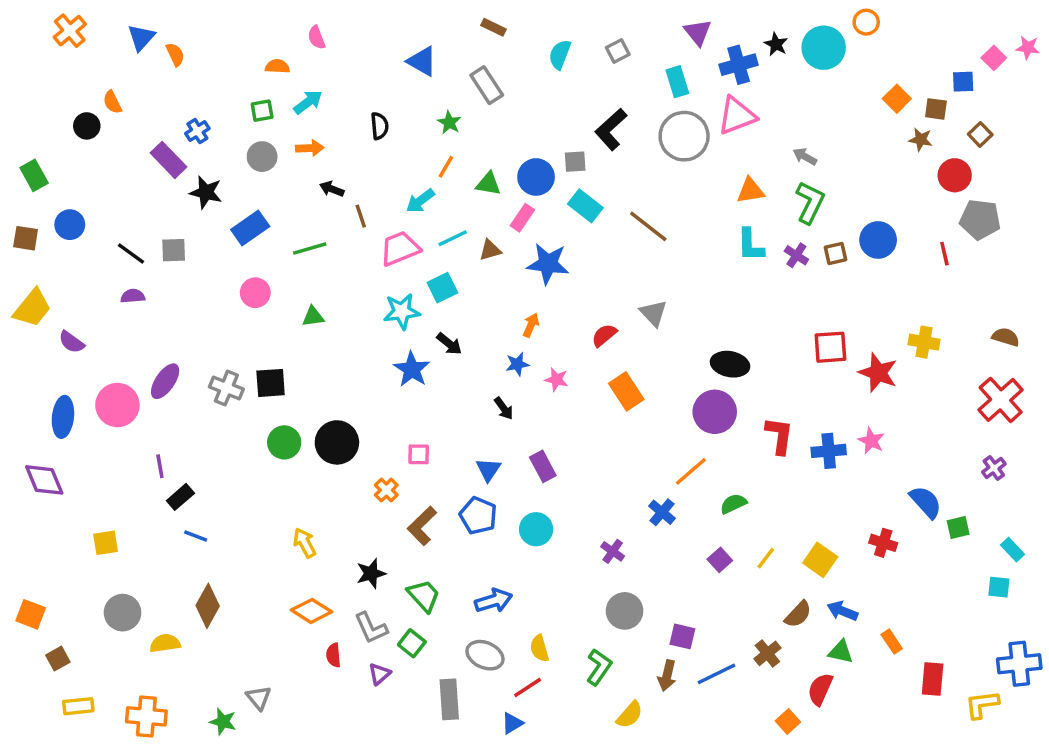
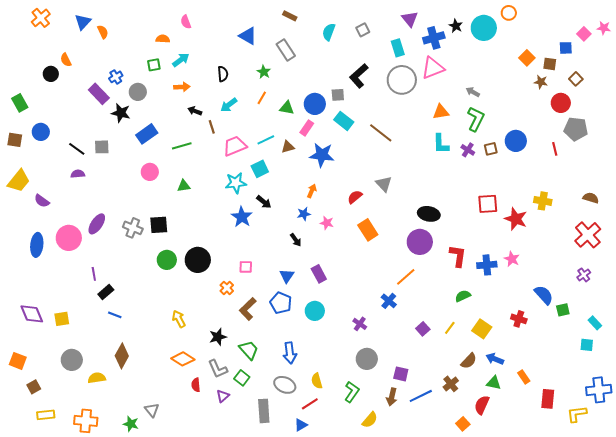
gray circle: (262, 157) -> (138, 92), moved
cyan arrow: (420, 201) -> (229, 105), moved
purple diamond: (44, 480) -> (32, 314), moved
green semicircle: (733, 504) -> (463, 296), moved
blue arrow: (493, 601) -> (290, 353), turned 100

